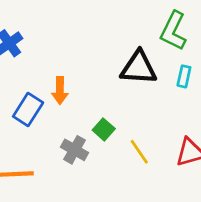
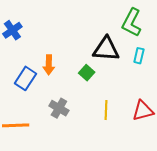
green square: (104, 129) -> (87, 73), moved
yellow line: (139, 152) -> (106, 110), turned 36

